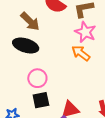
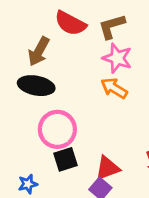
brown arrow: (30, 21) -> (39, 51), turned 80
pink circle: (37, 78) -> (57, 129), size x1.4

